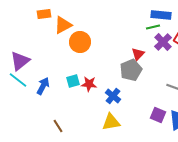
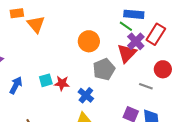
orange triangle: (63, 25) -> (36, 24), turned -42
green line: (153, 27) -> (126, 26), turned 48
orange circle: (80, 42) -> (89, 41), moved
red triangle: (138, 54) -> (127, 53), moved, size x1.5

